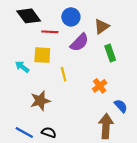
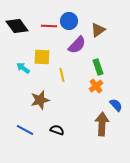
black diamond: (29, 16) -> (17, 26), moved
red line: (50, 32) -> (49, 26), moved
green rectangle: (110, 53) -> (98, 67), moved
black semicircle: (49, 132) -> (57, 130), moved

